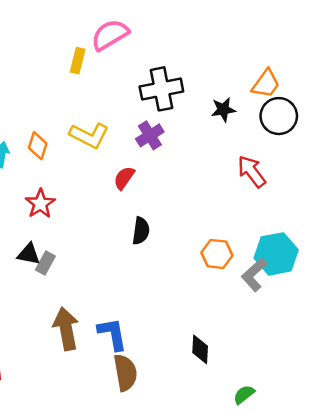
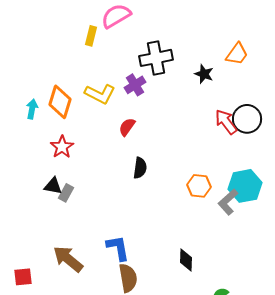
black star: (223, 110) -> (204, 74), turned 30
black circle: (279, 116) -> (247, 119), moved
purple cross: (150, 135) -> (135, 85), moved
orange diamond: (38, 146) -> (60, 102), size x1.5
brown arrow: (66, 329) -> (68, 259), moved, turned -40

